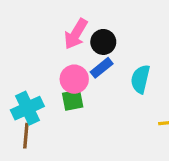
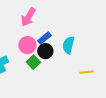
black circle: (103, 42) -> (45, 51), moved
green square: (73, 100) -> (33, 62), moved, turned -32

